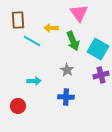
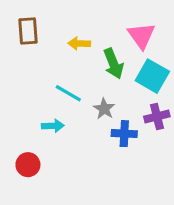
pink triangle: (79, 13) -> (141, 36), moved
cyan line: (32, 41) -> (68, 93), moved
blue cross: (66, 97) -> (124, 134), moved

